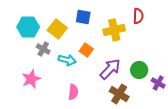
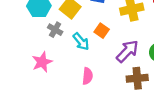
cyan arrow: (67, 60) -> (81, 42), turned 36
brown cross: (119, 94) -> (137, 78), turned -36

